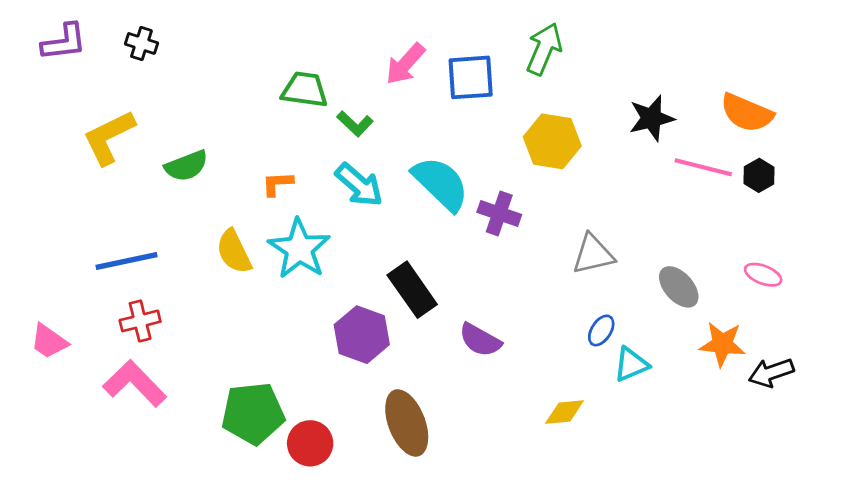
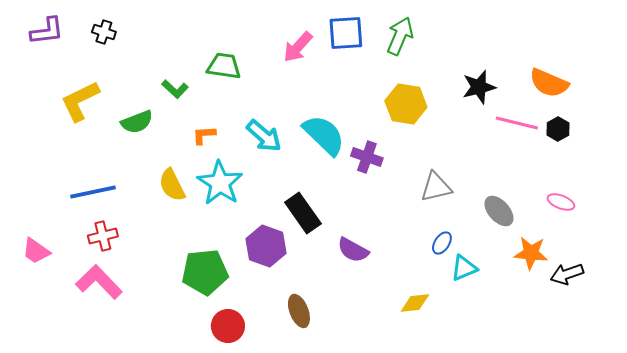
blue square: (471, 77) -> (346, 33), moved
green L-shape: (355, 124) -> (175, 89), moved
green pentagon: (253, 413) -> (205, 272), moved
brown ellipse: (407, 423) -> (299, 311), size x0.7

